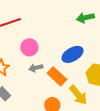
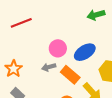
pink circle: (29, 47) -> (58, 48), moved

